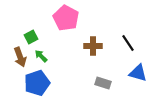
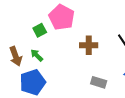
green square: (31, 37) -> (40, 30), moved

